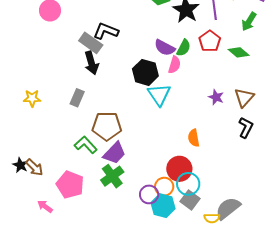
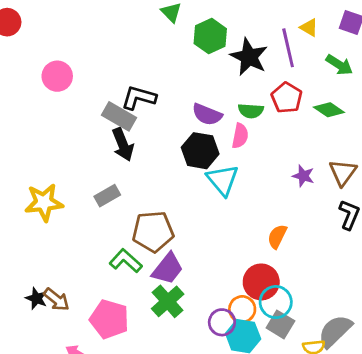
green arrow: (249, 22) -> (339, 65), turned -84
purple semicircle: (165, 48) -> (207, 115), moved
green semicircle: (184, 48) -> (251, 111), turned 72
yellow star: (32, 98) -> (44, 202), size x1.5
gray rectangle: (77, 98) -> (107, 196), turned 42
orange semicircle: (194, 138) -> (277, 236), turned 42

